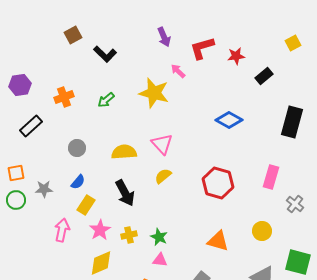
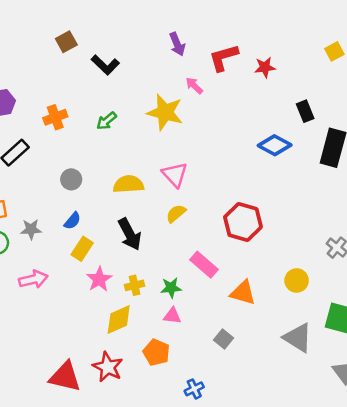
black rectangle: (264, 76) -> (305, 111), moved, turned -72
blue diamond: (229, 120) -> (275, 145), moved
pink rectangle: (271, 177) -> (204, 265), moved, turned -65
pink arrow: (62, 230) -> (33, 279), moved, turned 65
green star: (159, 237) -> (171, 288), turned -30
yellow diamond: (101, 263) -> (119, 319), moved

